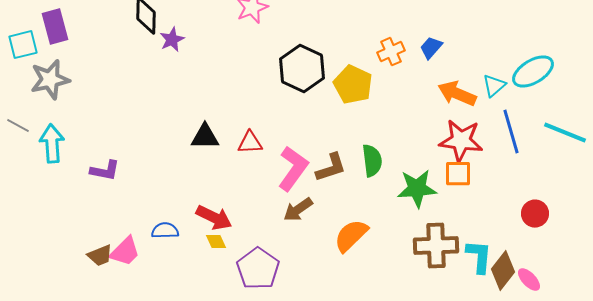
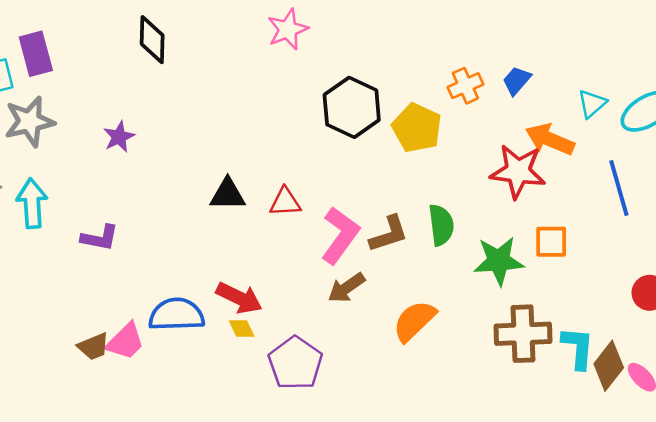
purple star: (172, 40) -> (119, 137), moved
cyan triangle: (494, 86) -> (592, 104), moved
red star: (461, 141) -> (518, 171), moved
blue semicircle: (165, 231) -> (176, 315), size x1.6

